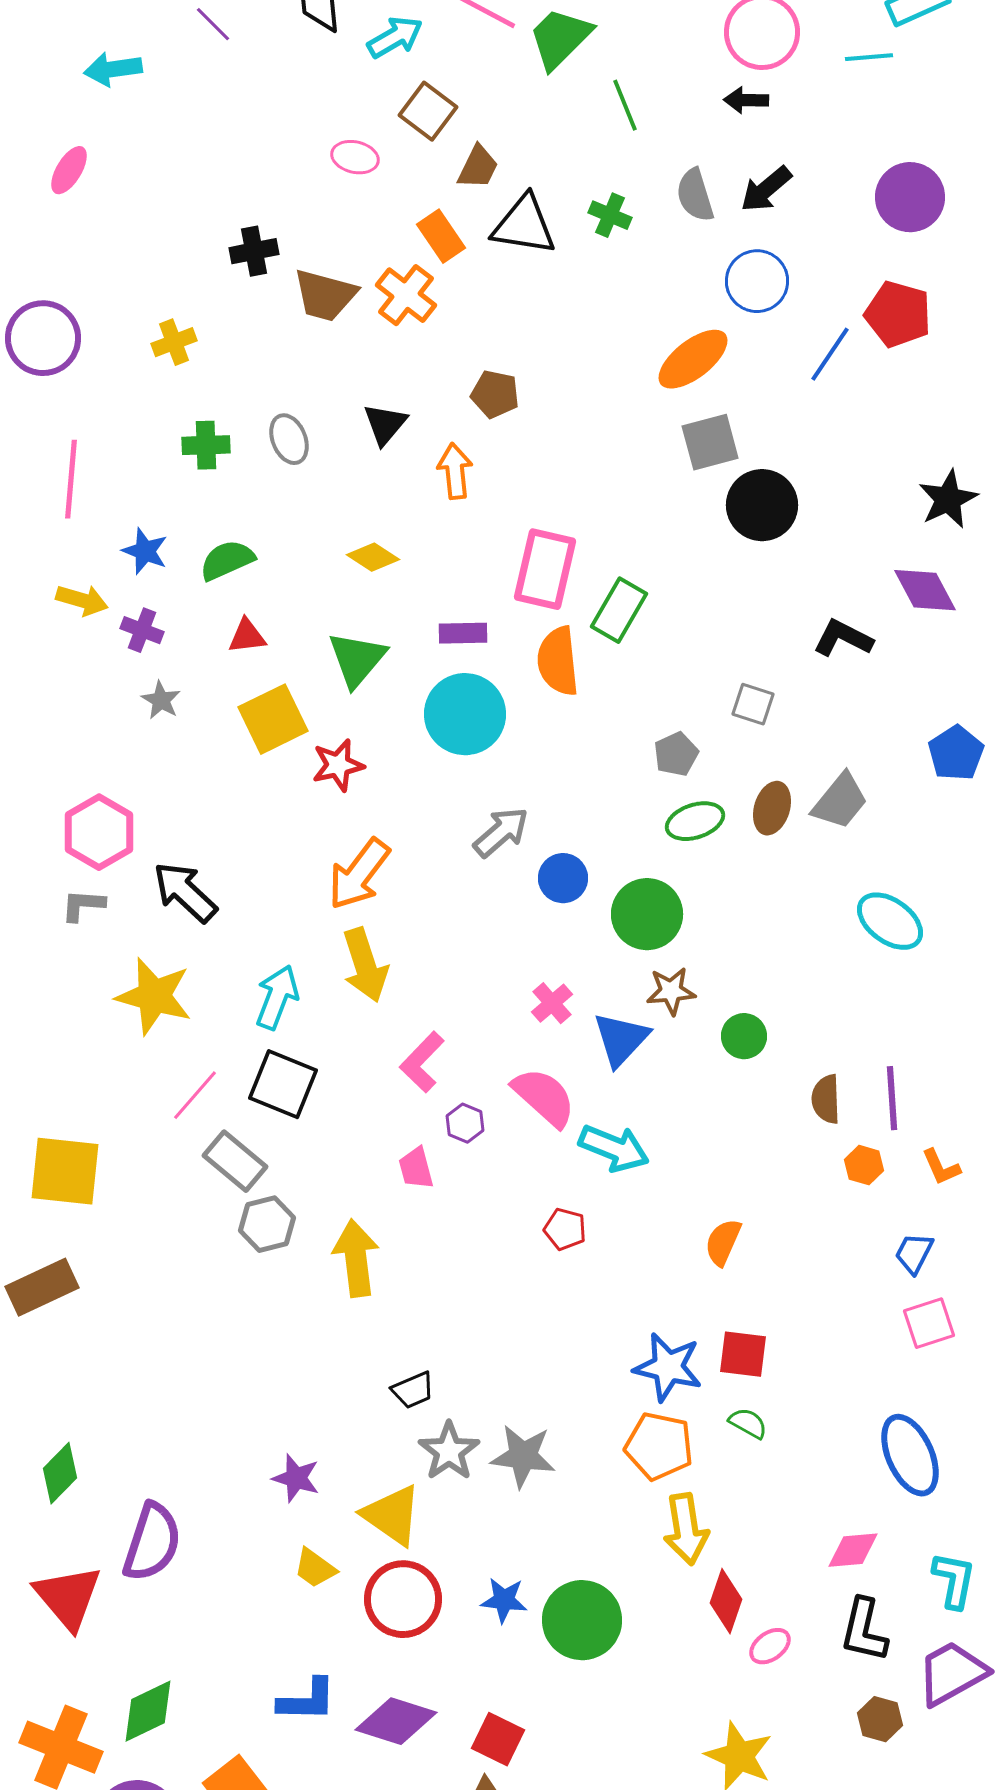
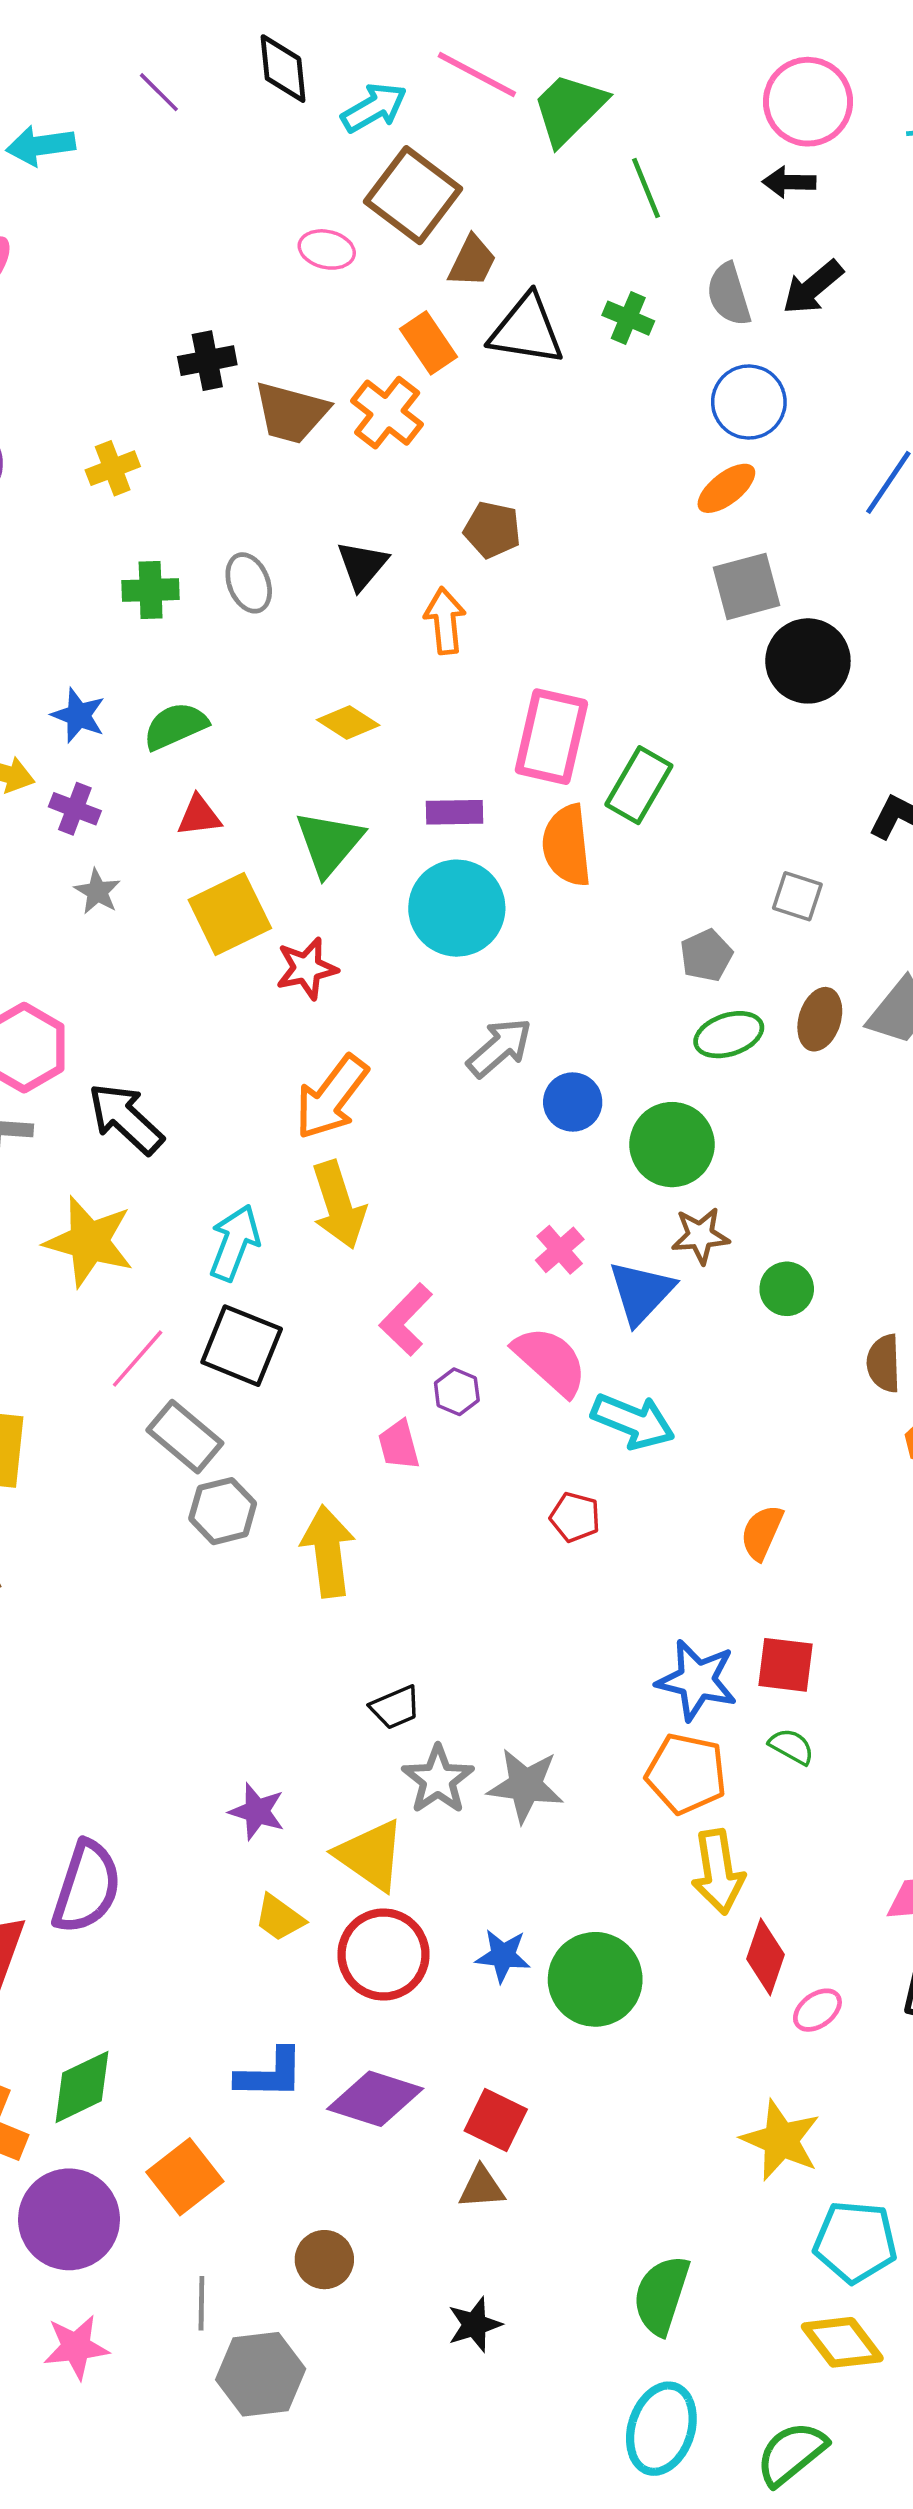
brown square: (428, 111) -> (413, 195), size x1.4
blue circle: (757, 281) -> (749, 402), moved
orange ellipse: (693, 359) -> (726, 488), size x0.7

